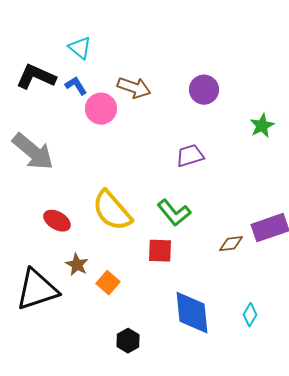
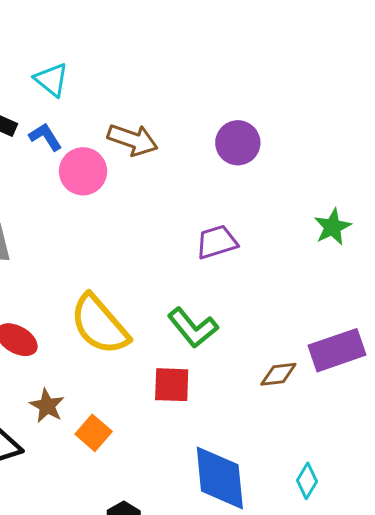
green star: (262, 126) -> (332, 227), moved

